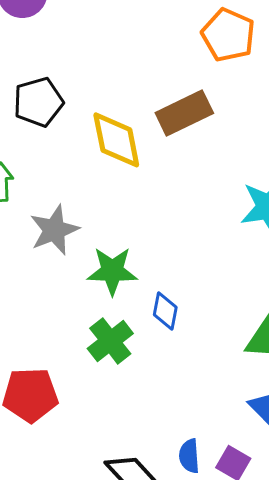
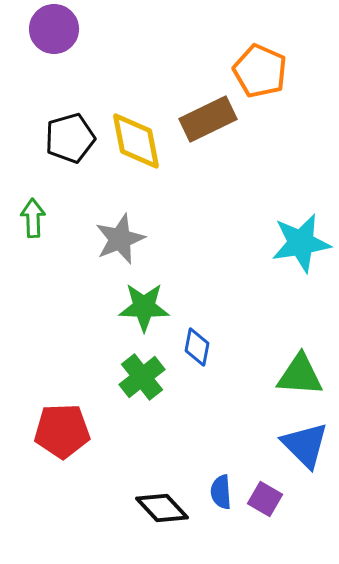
brown rectangle: (184, 113) -> (208, 119), moved
yellow diamond: (116, 140) -> (136, 141), moved
gray star: (54, 230) -> (120, 239), moved

